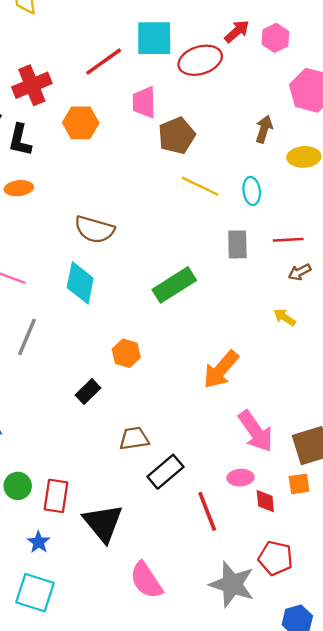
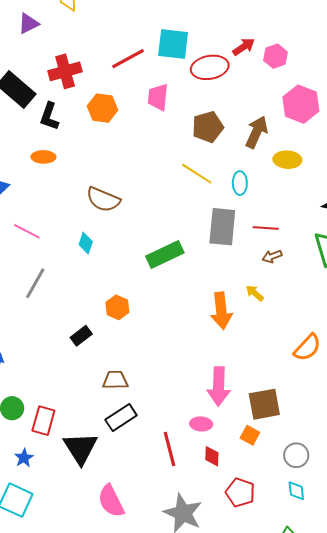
brown arrow: (264, 129) -> (257, 132), size x1.4
brown pentagon: (177, 136) -> (208, 127), moved
gray rectangle: (237, 244) -> (222, 227), size x1.5
cyan diamond: (80, 283) -> (86, 243), size x0.6
orange arrow: (221, 370) -> (221, 311), moved, turned -54
pink arrow: (256, 431) -> (219, 386), turned 30
black rectangle: (165, 472) -> (121, 418), moved
orange square: (299, 484) -> (250, 435), turned 30
red diamond: (265, 501) -> (212, 456), moved
red pentagon: (276, 558) -> (240, 492), moved

